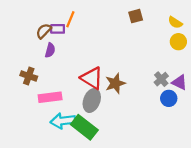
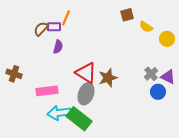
yellow semicircle: (175, 22) -> (146, 27), moved
purple semicircle: (50, 50) -> (58, 47), moved
brown cross: (29, 76) -> (14, 74), moved

